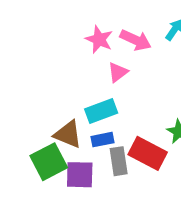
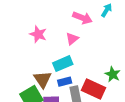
pink star: (99, 39) -> (38, 34), moved
brown triangle: (68, 134) -> (43, 79), turned 36

